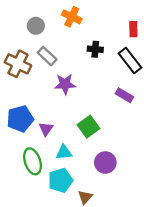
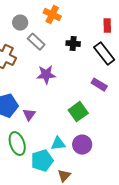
gray rectangle: (47, 56) -> (36, 42), moved
green square: (89, 127) -> (78, 112), moved
cyan triangle: (64, 152) -> (58, 144), moved

